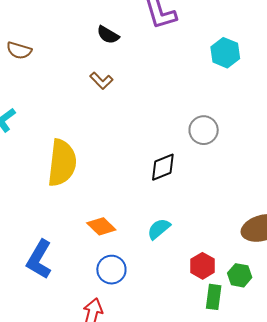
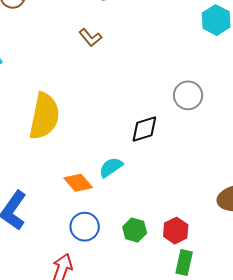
cyan semicircle: (159, 229) -> (111, 167), moved
green hexagon: (240, 275) -> (135, 230), moved

